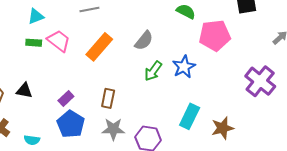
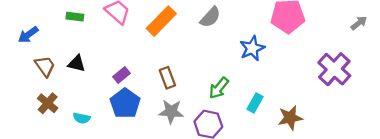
green rectangle: (34, 43) -> (75, 17), moved
green arrow: (153, 71) -> (219, 88), moved
brown rectangle: (108, 98) -> (167, 78), turned -36
cyan rectangle: (190, 116) -> (255, 103), size x0.7

